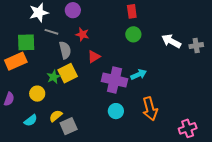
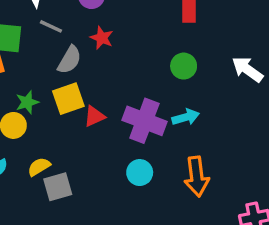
green circle: (133, 34) -> (184, 66), moved
gray semicircle: (65, 50) -> (69, 60), turned 36
red triangle: (94, 57) -> (94, 116), moved
green star: (54, 77) -> (27, 102), moved

